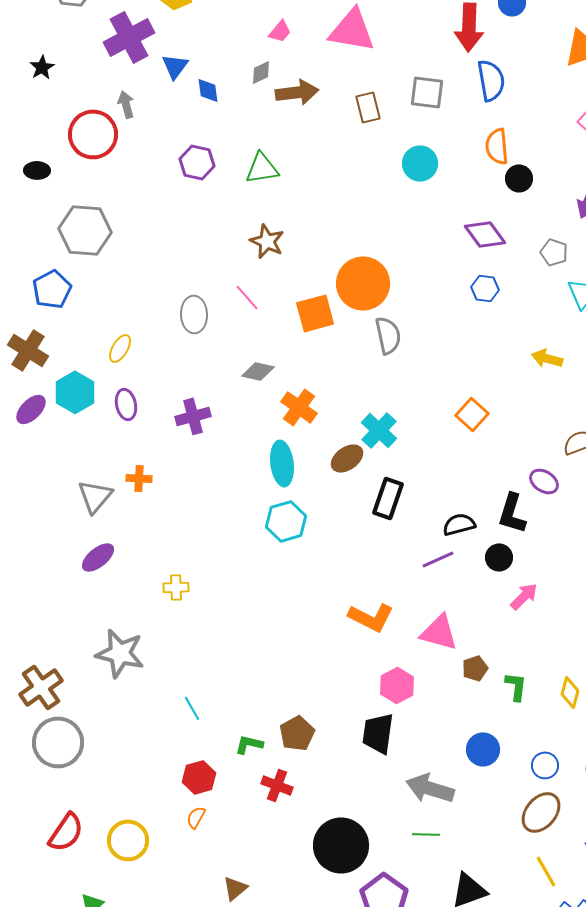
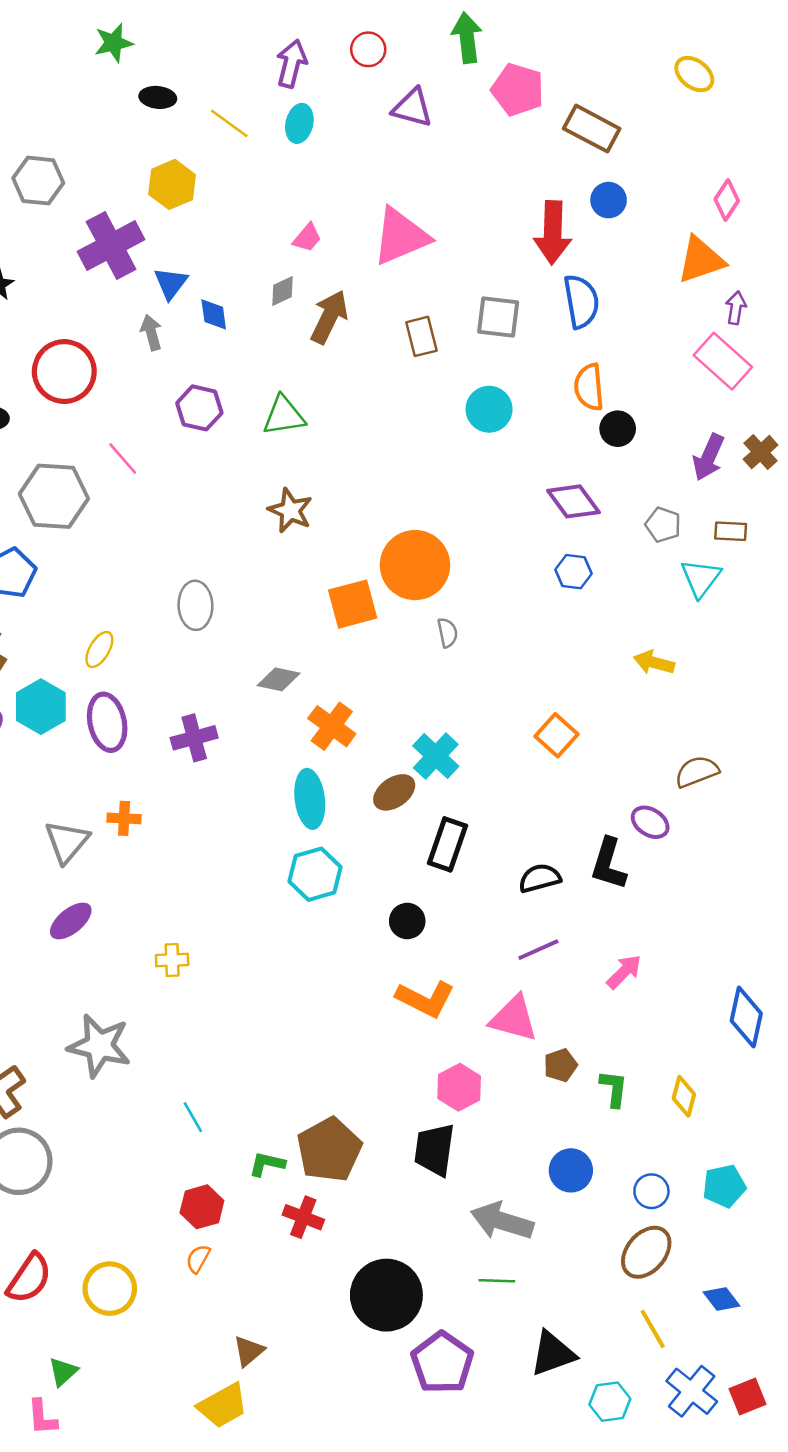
pink triangle: (352, 30) -> (401, 236), turned -33
brown arrow: (297, 92) -> (329, 317), turned -57
gray arrow: (126, 104) -> (151, 333), moved
pink line: (247, 297) -> (123, 459), moved
gray semicircle: (388, 335) -> (447, 633), size x0.6
purple ellipse: (126, 404) -> (107, 722), size x1.4
black circle: (499, 557) -> (407, 921), moved
purple line: (438, 559) -> (538, 950), moved
brown pentagon: (297, 733) -> (329, 1150), size x1.4

